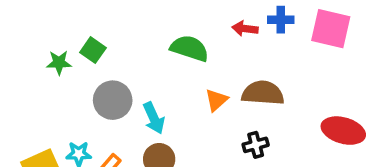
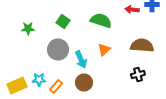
green square: (93, 50) -> (63, 22), moved
orange triangle: (216, 100) -> (104, 50), moved

